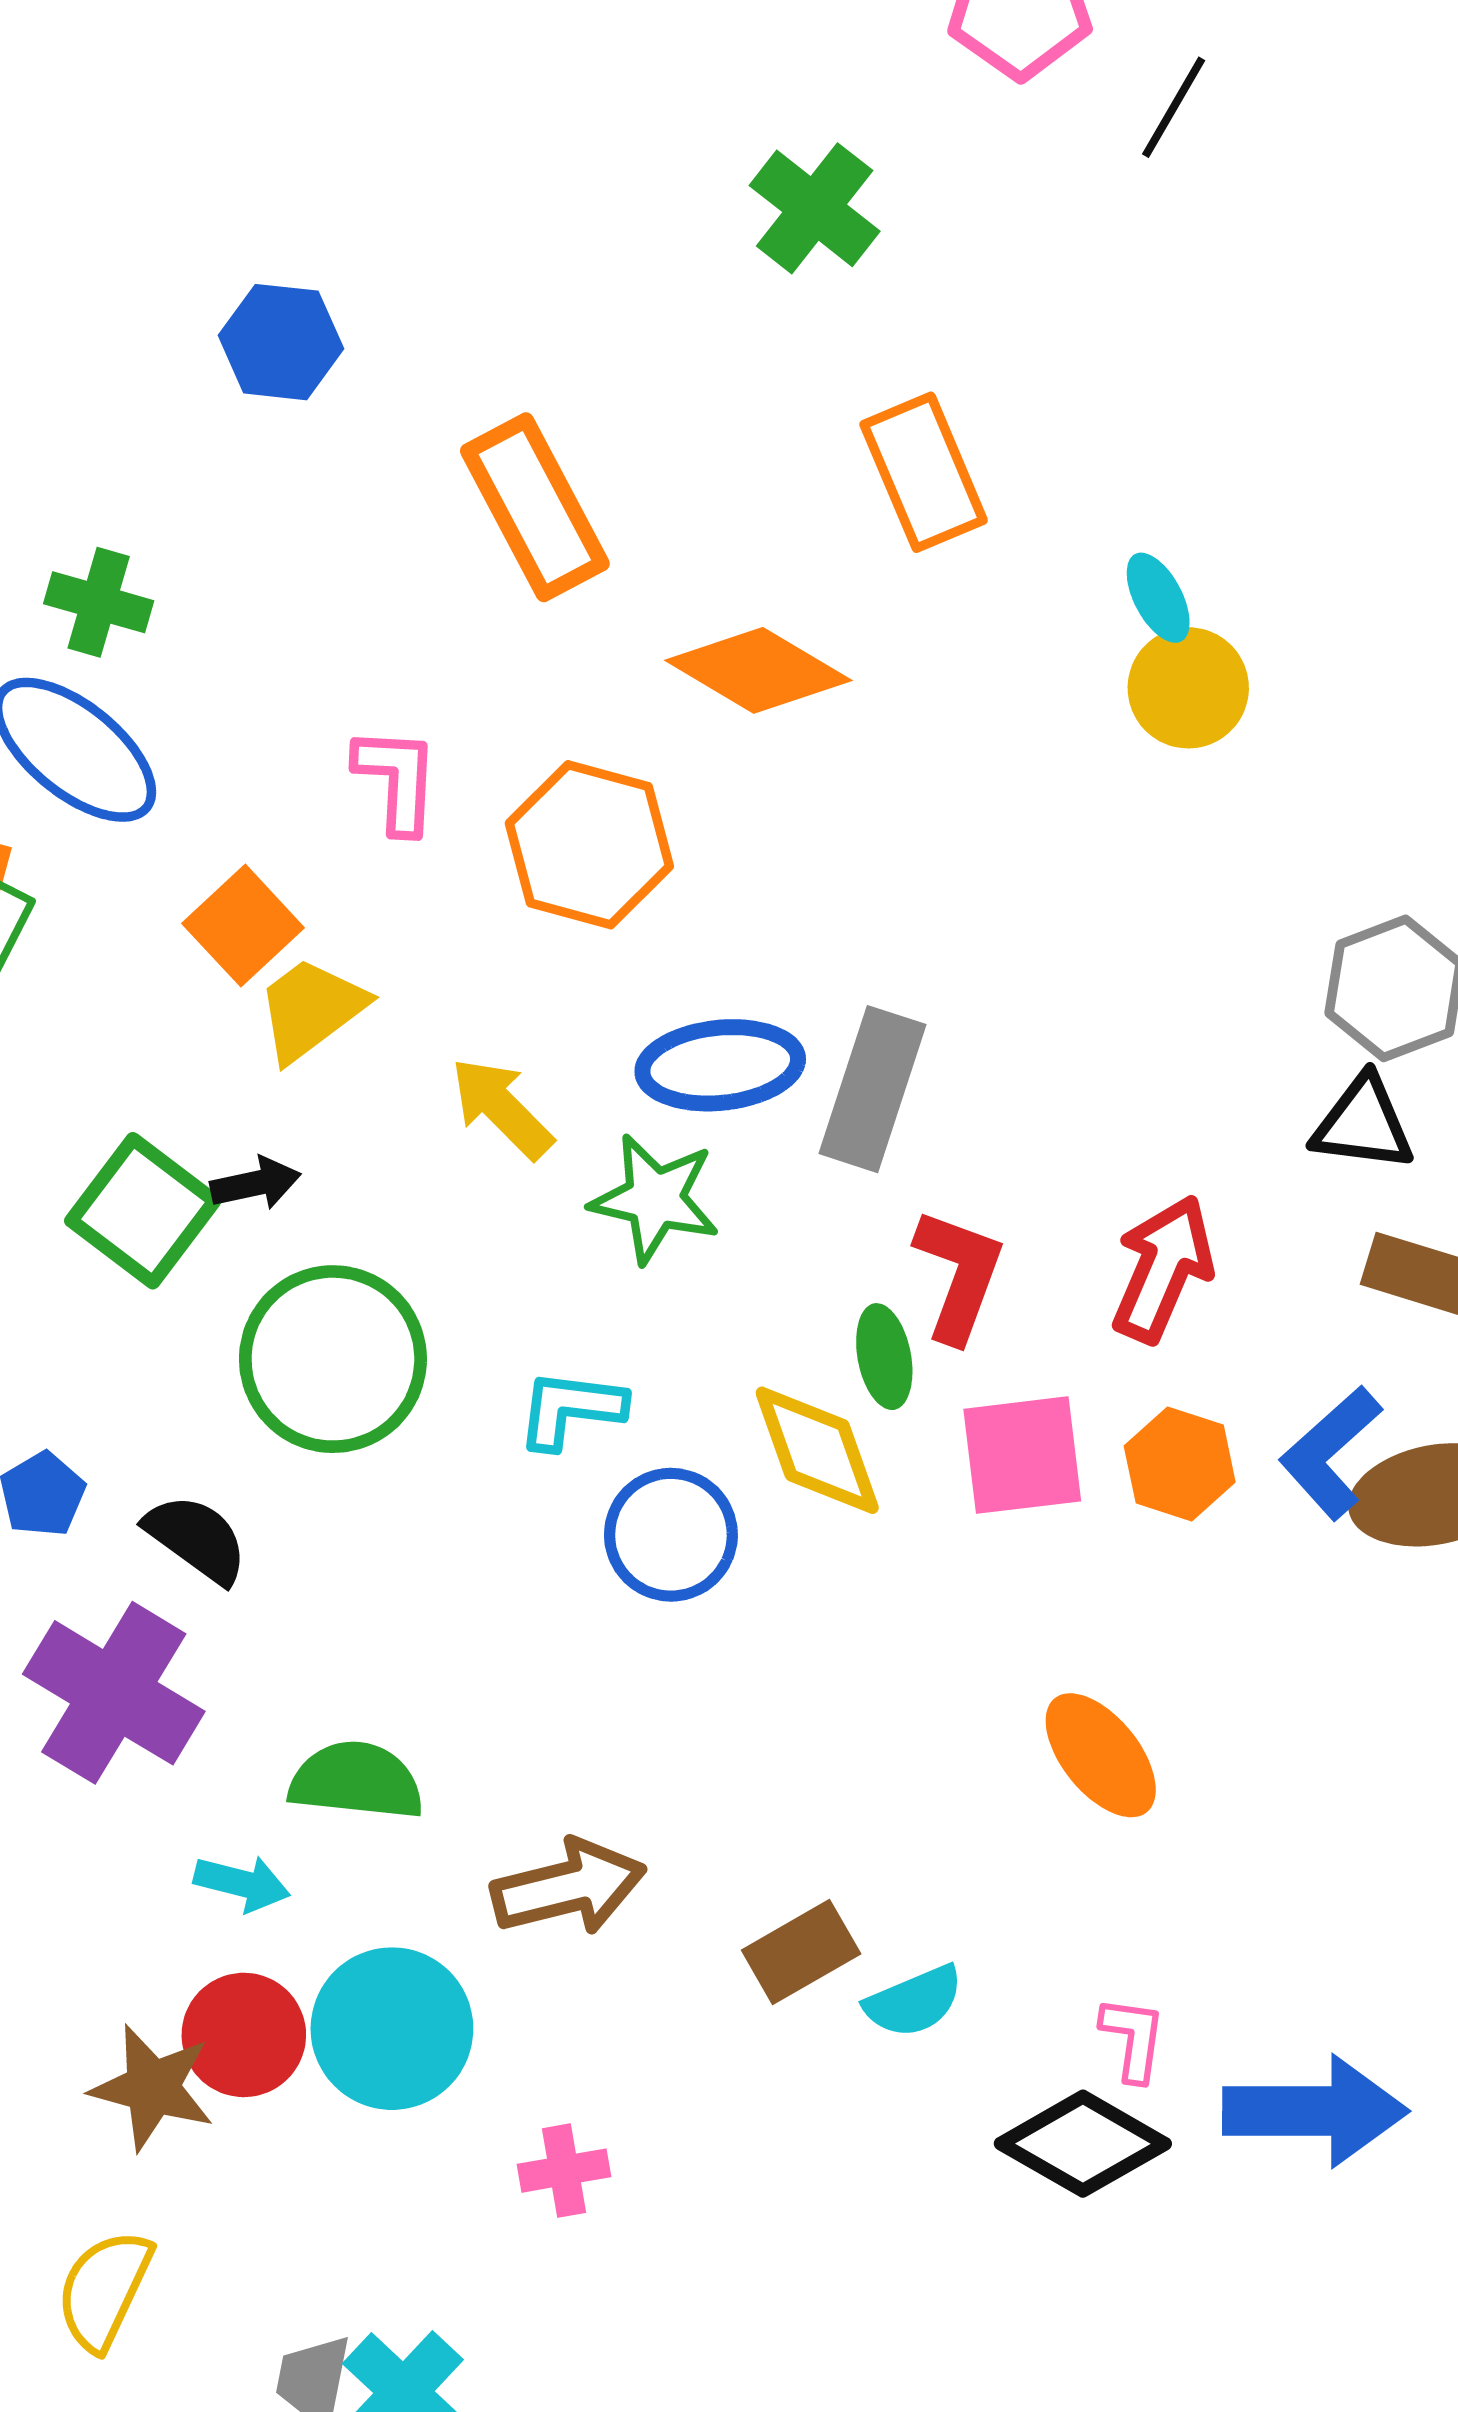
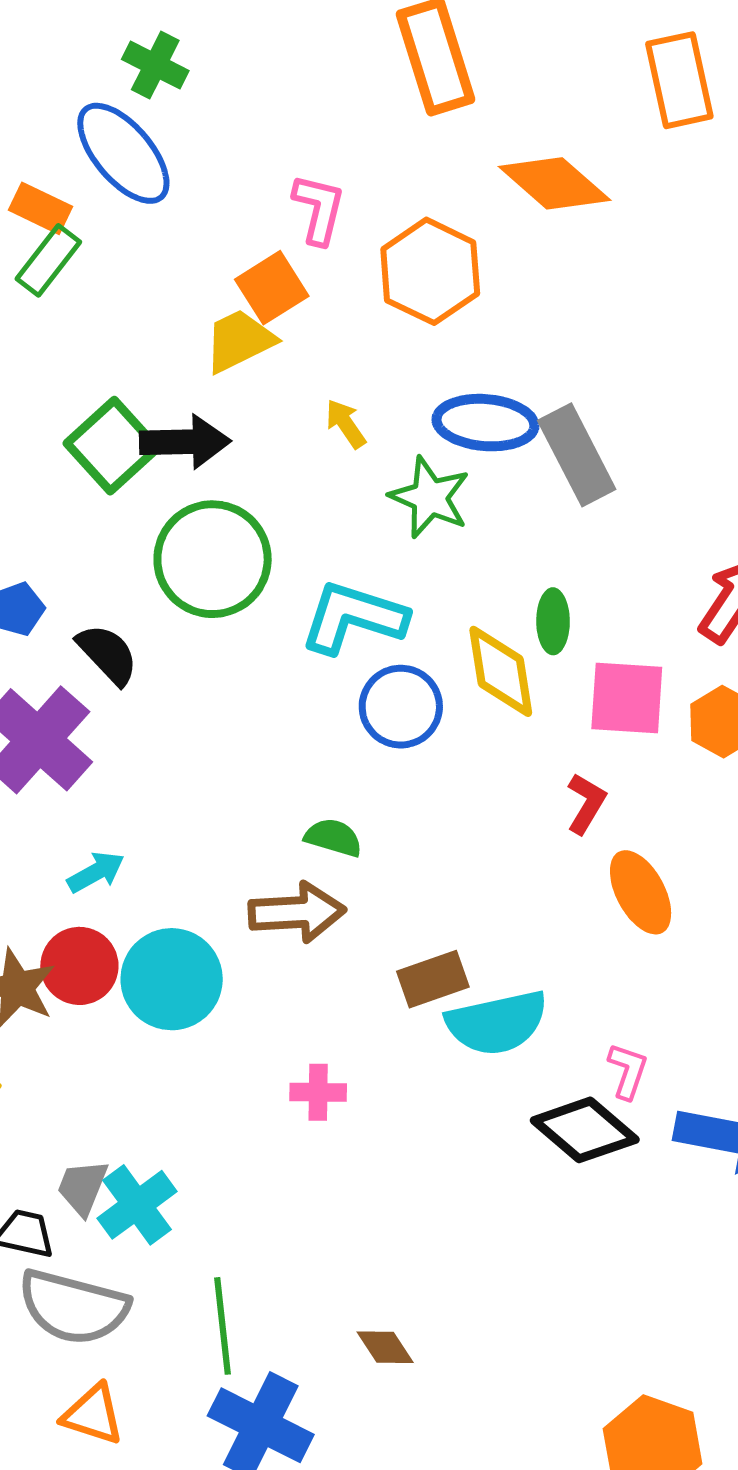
orange square: (243, 926) -> (272, 288), moved
gray rectangle: (873, 1089) -> (577, 455), turned -56
yellow arrow: (502, 1108) -> (346, 424), size x0.7
black arrow: (256, 1183) -> (185, 442), size x1.6
red L-shape: (959, 1275) -> (586, 803), moved, size x0.7
cyan L-shape: (571, 1409) -> (353, 617), size x1.5
green semicircle: (356, 1781) -> (333, 838), moved, size x0.7
cyan arrow: (242, 1883) -> (96, 872), turned -54
cyan semicircle: (914, 2001) -> (497, 1023), size x1.6
pink cross: (564, 2171) -> (318, 1092), moved

